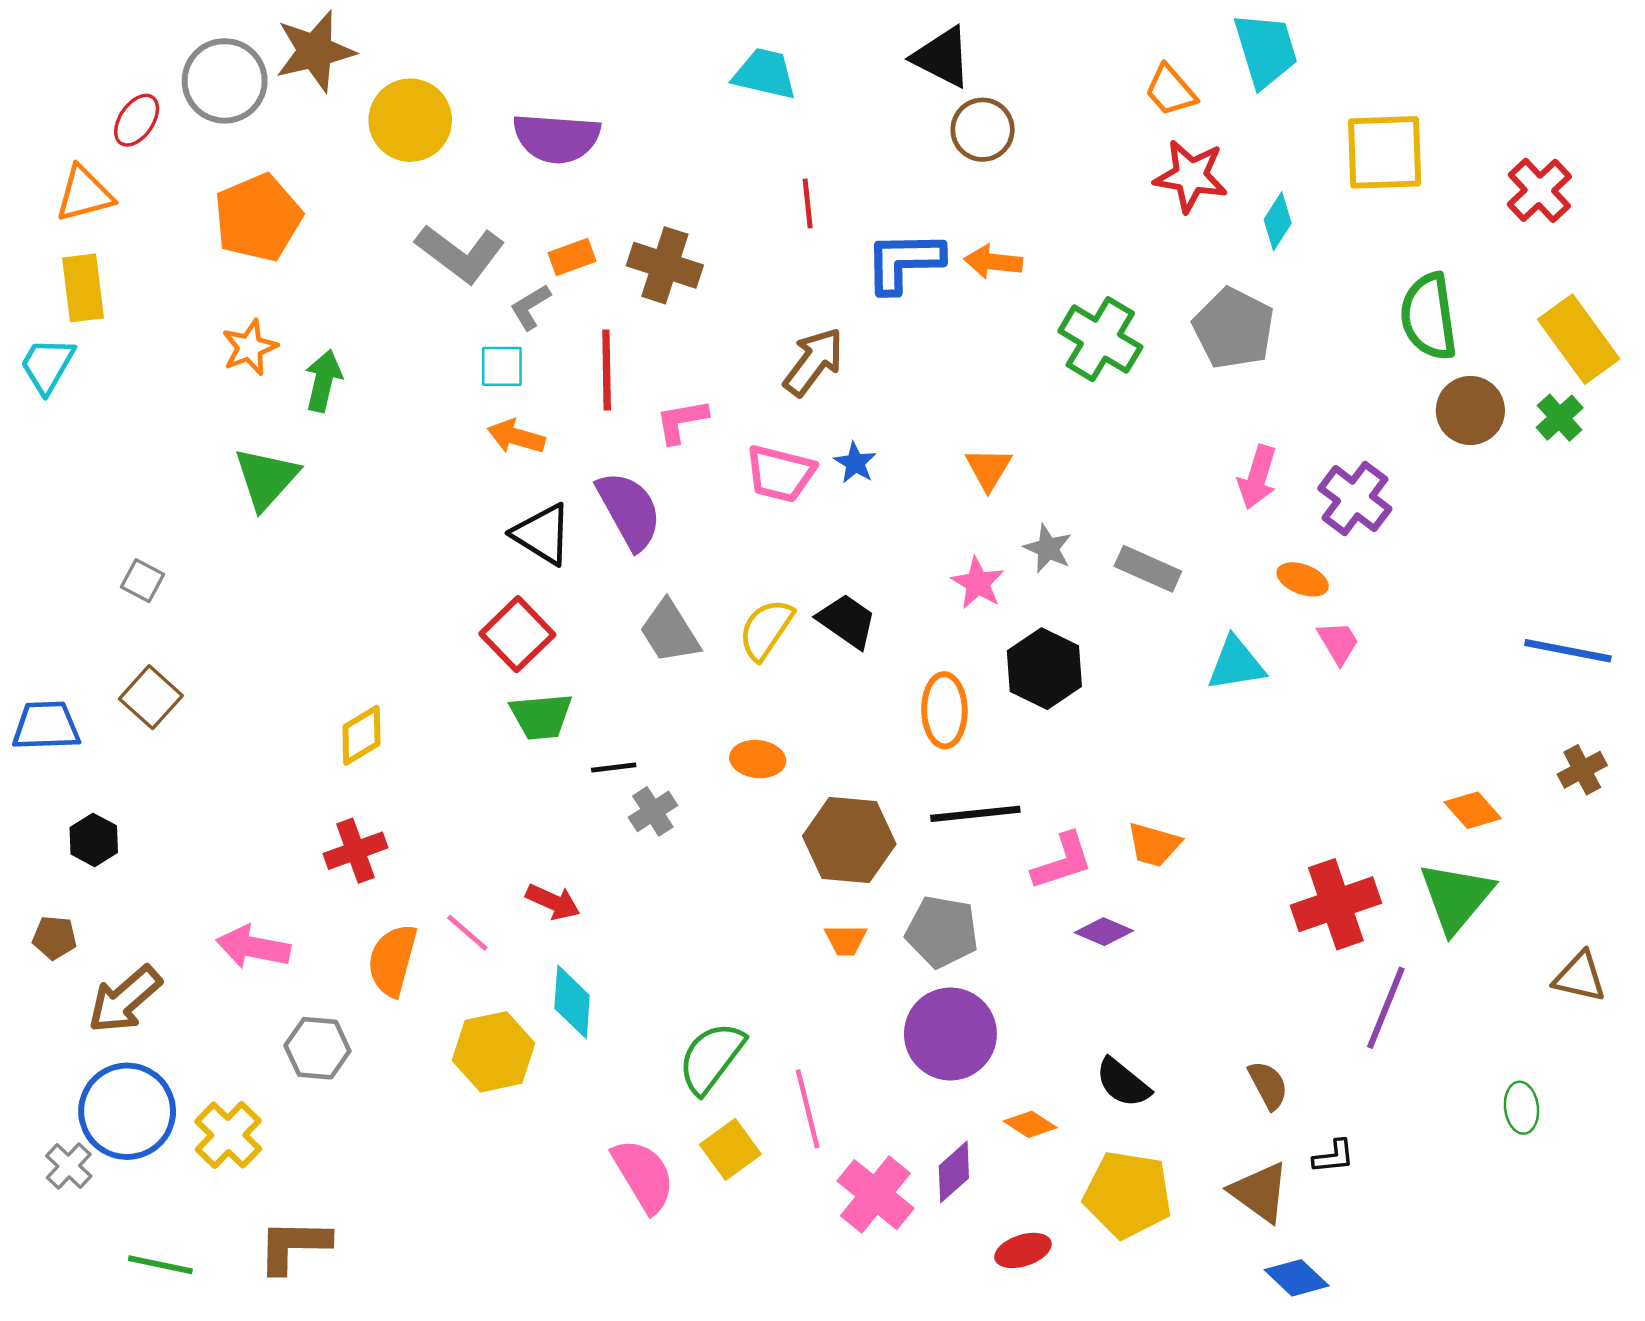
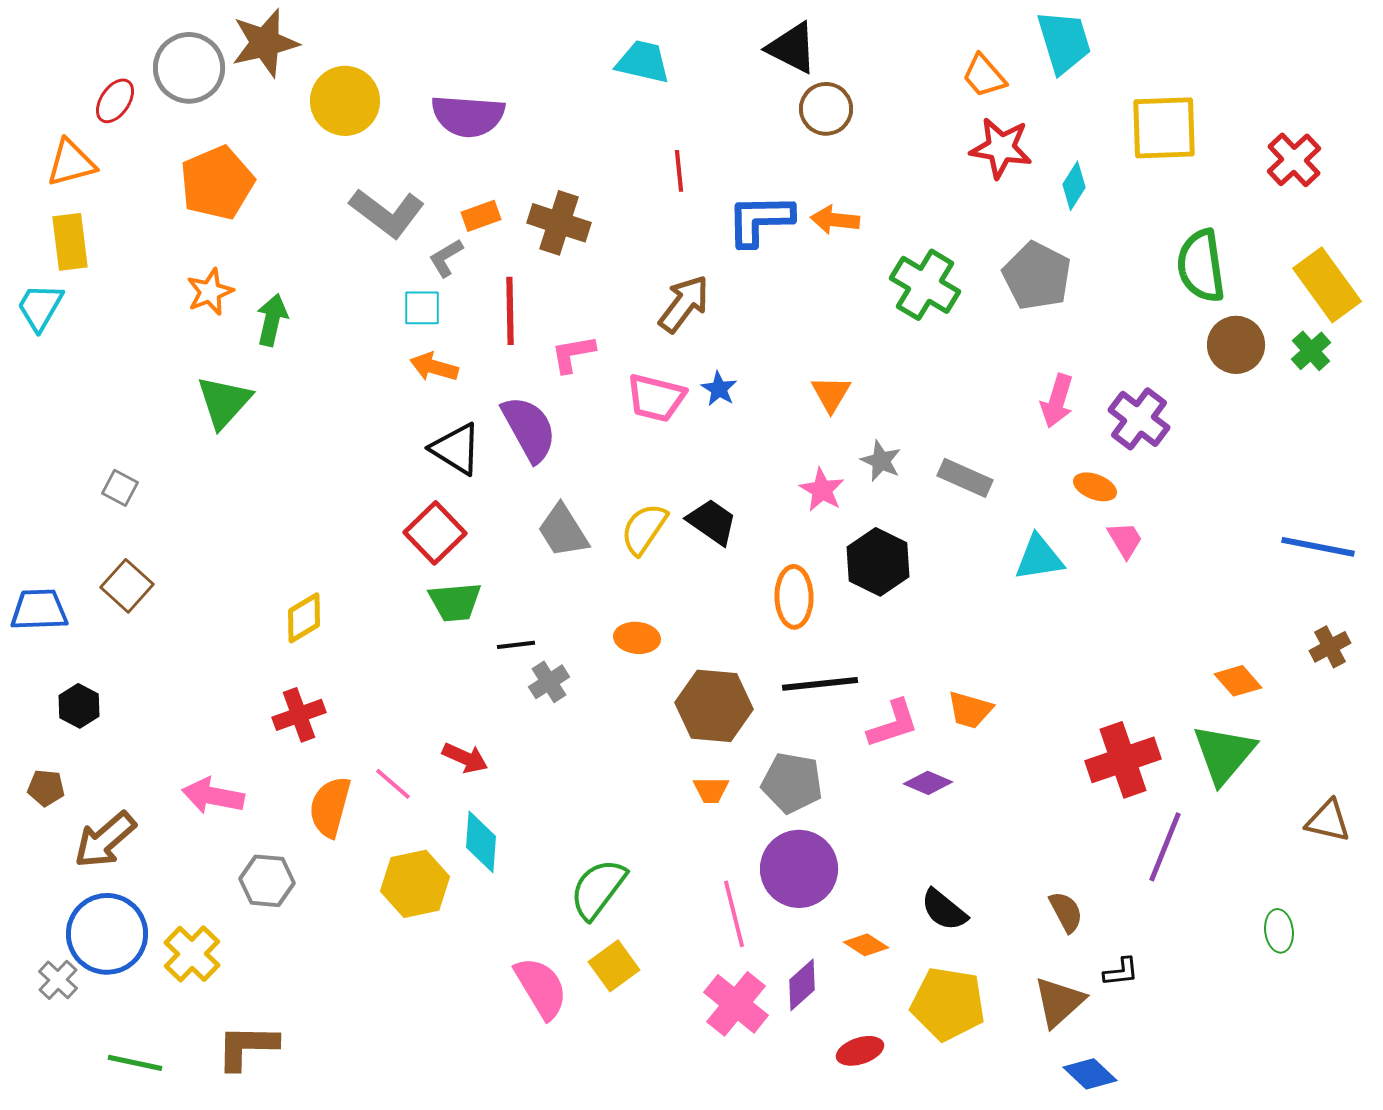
pink line: (808, 1109) -> (734, 914), moved
brown triangle: (1260, 1192) -> (1059, 1002), turned 42

